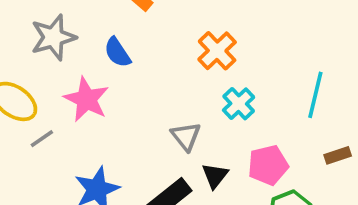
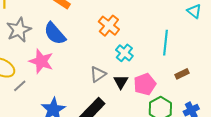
blue semicircle: (117, 52) -> (55, 34), size x1.4
gray triangle: (186, 136) -> (98, 74), turned 42
black triangle: (215, 176) -> (121, 82), moved

